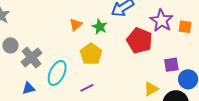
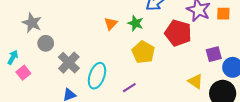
gray circle: (10, 45) -> (46, 43), moved
yellow pentagon: (91, 54) -> (143, 52), moved
yellow triangle: (151, 89) -> (196, 81), turned -49

